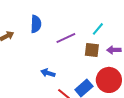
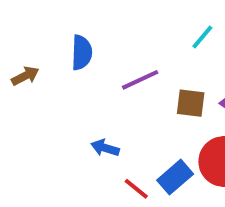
cyan line: (98, 29) -> (202, 37), moved

